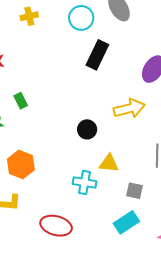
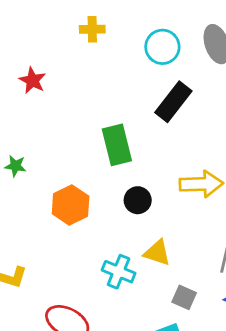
green rectangle: (21, 101) -> (117, 145), moved, size x1.8
orange hexagon: (21, 164) -> (71, 205), moved

